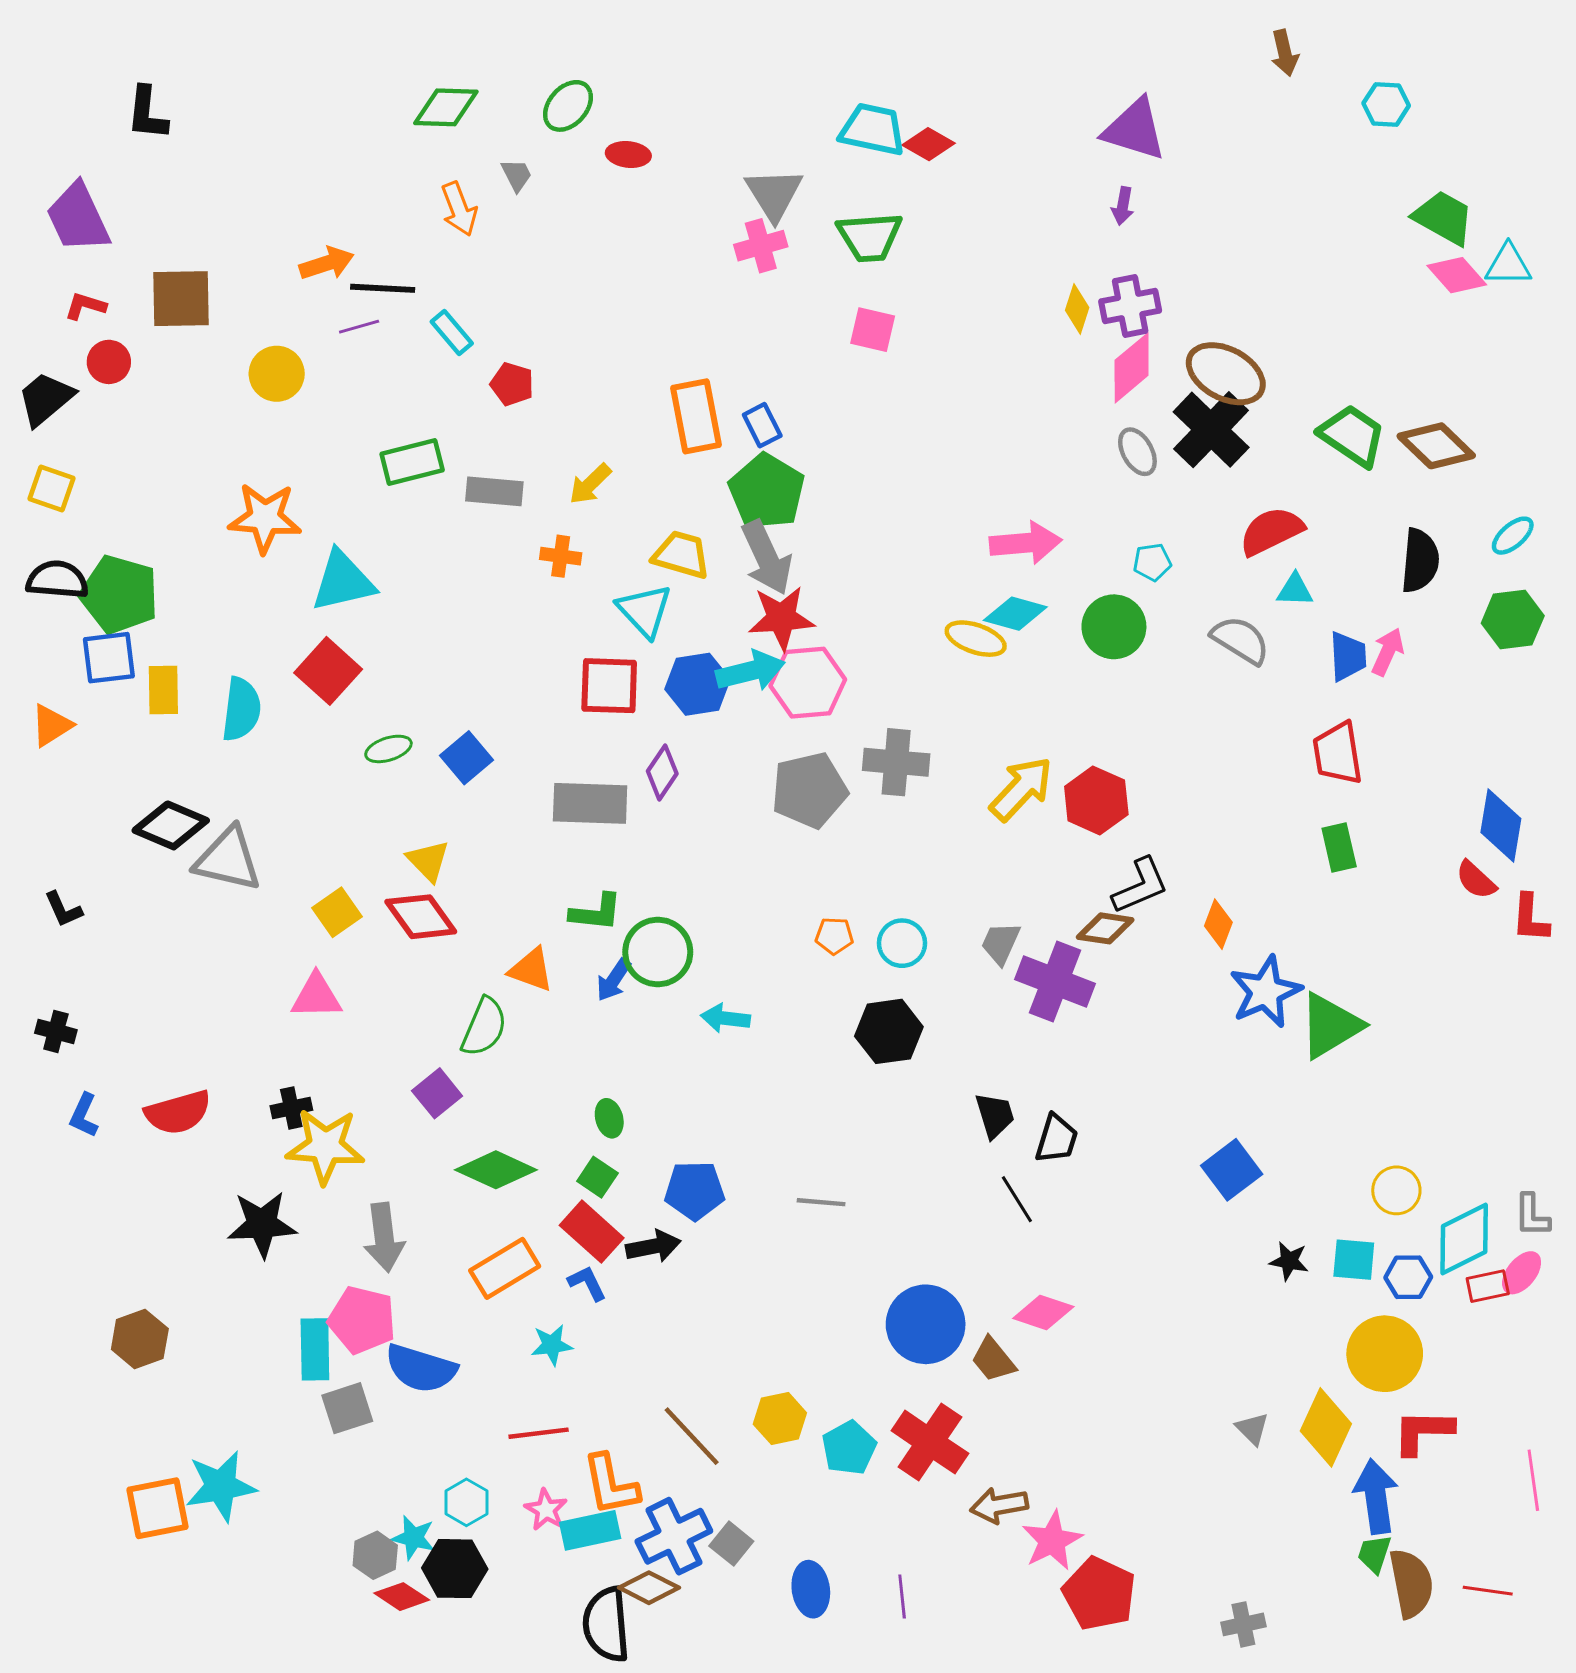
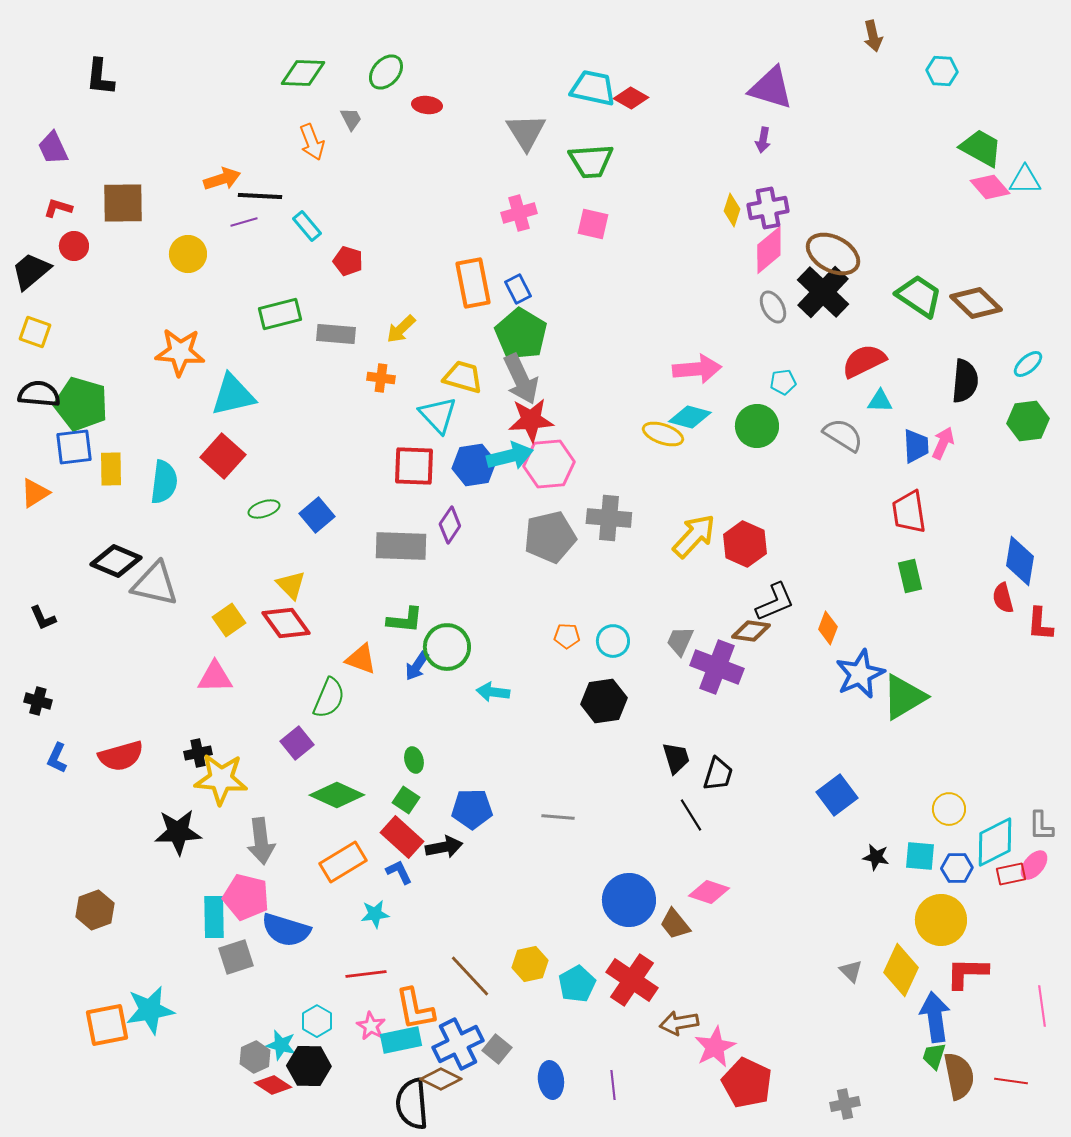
purple trapezoid: (78, 218) -> (53, 148), size x0.7
pink cross: (761, 246) -> (519, 213), moved
red semicircle: (1476, 880) -> (1003, 598), turned 32

